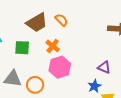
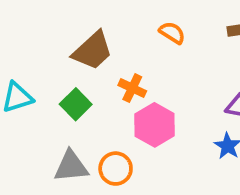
orange semicircle: (61, 20) -> (172, 33), moved
green square: (22, 48) -> (76, 104), turned -35

